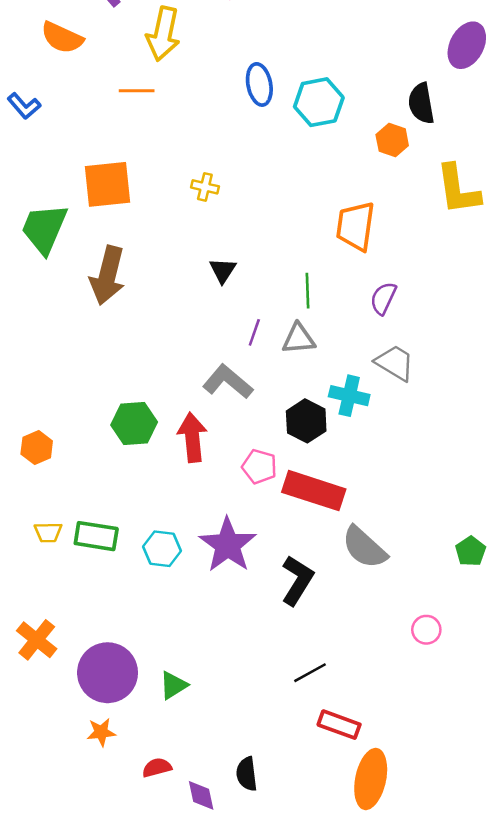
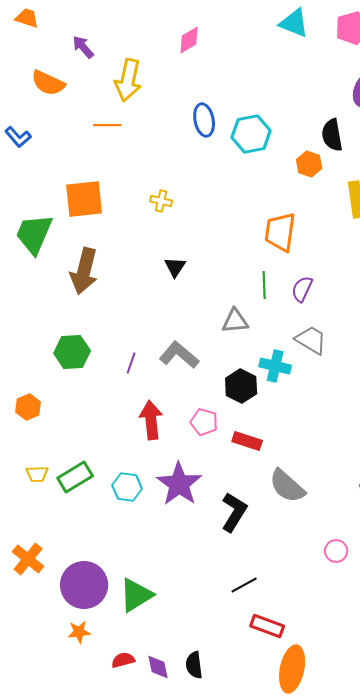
green line: (307, 291) -> (264, 285), moved
purple line: (254, 332) -> (131, 363), moved
green hexagon: (134, 423) -> (72, 352), moved
red arrow: (192, 437) -> (151, 420), moved
red rectangle: (314, 491) -> (247, 441), size x0.6
green rectangle: (96, 536) -> (75, 477), turned -40
green triangle: (173, 685) -> (136, 595), size x1.5
purple diamond: (201, 795) -> (158, 667), moved

